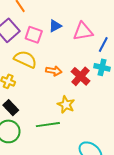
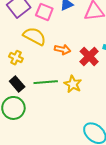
green line: (48, 125) -> (46, 82), moved

